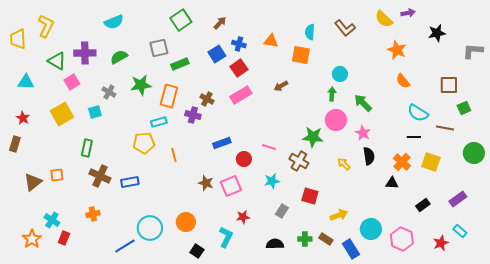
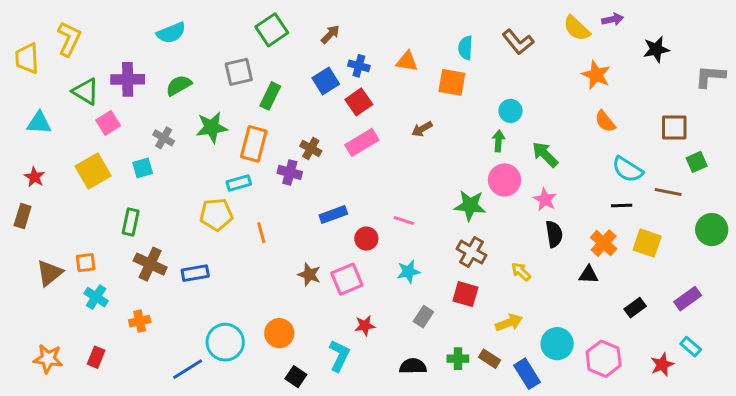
green rectangle: (180, 64) -> (270, 96), turned -42
brown cross: (299, 161) -> (471, 252), moved
yellow arrow: (344, 164) -> (521, 272), moved
cyan cross: (52, 220) -> (96, 297), moved
orange star: (32, 239) -> (48, 359), turned -30

